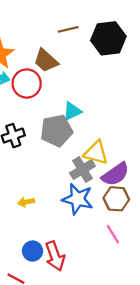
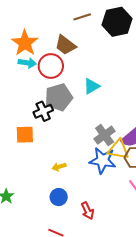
gray pentagon: (56, 131) -> (59, 97), moved
yellow triangle: (96, 153) -> (118, 149), moved
blue circle: (33, 251) -> (59, 197), moved
red arrow: (55, 256) -> (87, 211), size x0.7

